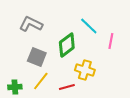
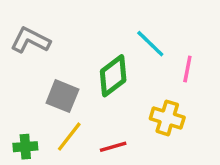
gray L-shape: (31, 24) -> (30, 40), moved
yellow cross: (85, 70) -> (167, 118), moved

